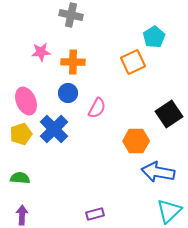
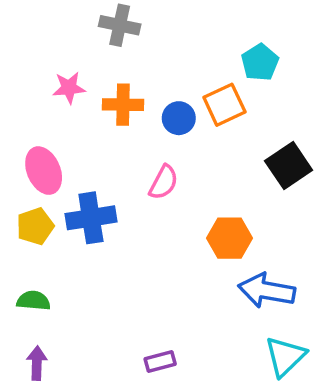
blue circle: (68, 93) -> (179, 118), moved
black square: (169, 114) -> (289, 165), moved
blue cross: (54, 129) -> (91, 218), turned 36

